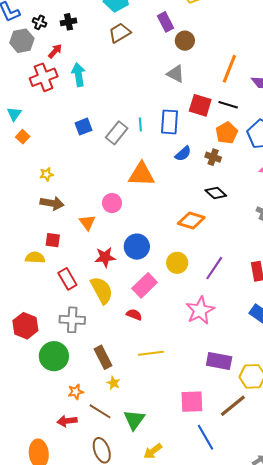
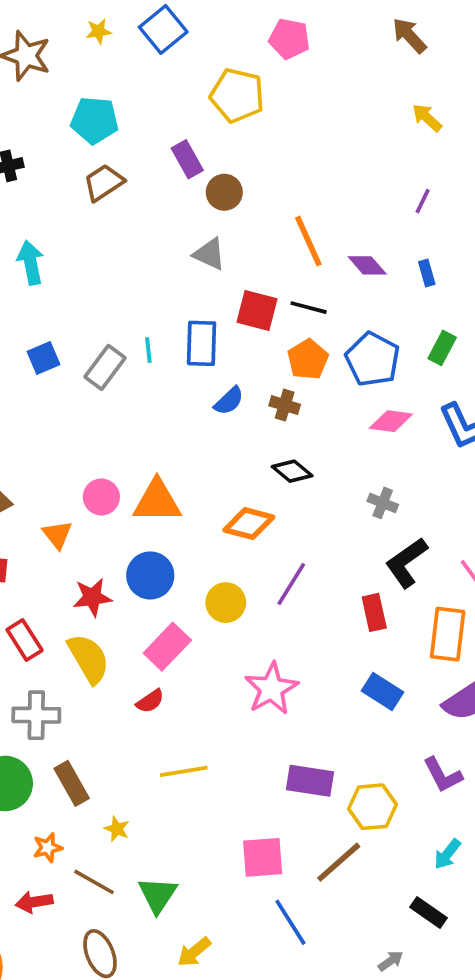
orange line: (229, 69) -> (308, 241), turned -44
orange triangle: (141, 174) -> (157, 501), moved
purple line: (214, 268) -> (291, 584), moved
red semicircle: (134, 315) -> (150, 701), turned 126
brown rectangle: (103, 357) -> (72, 783), moved

